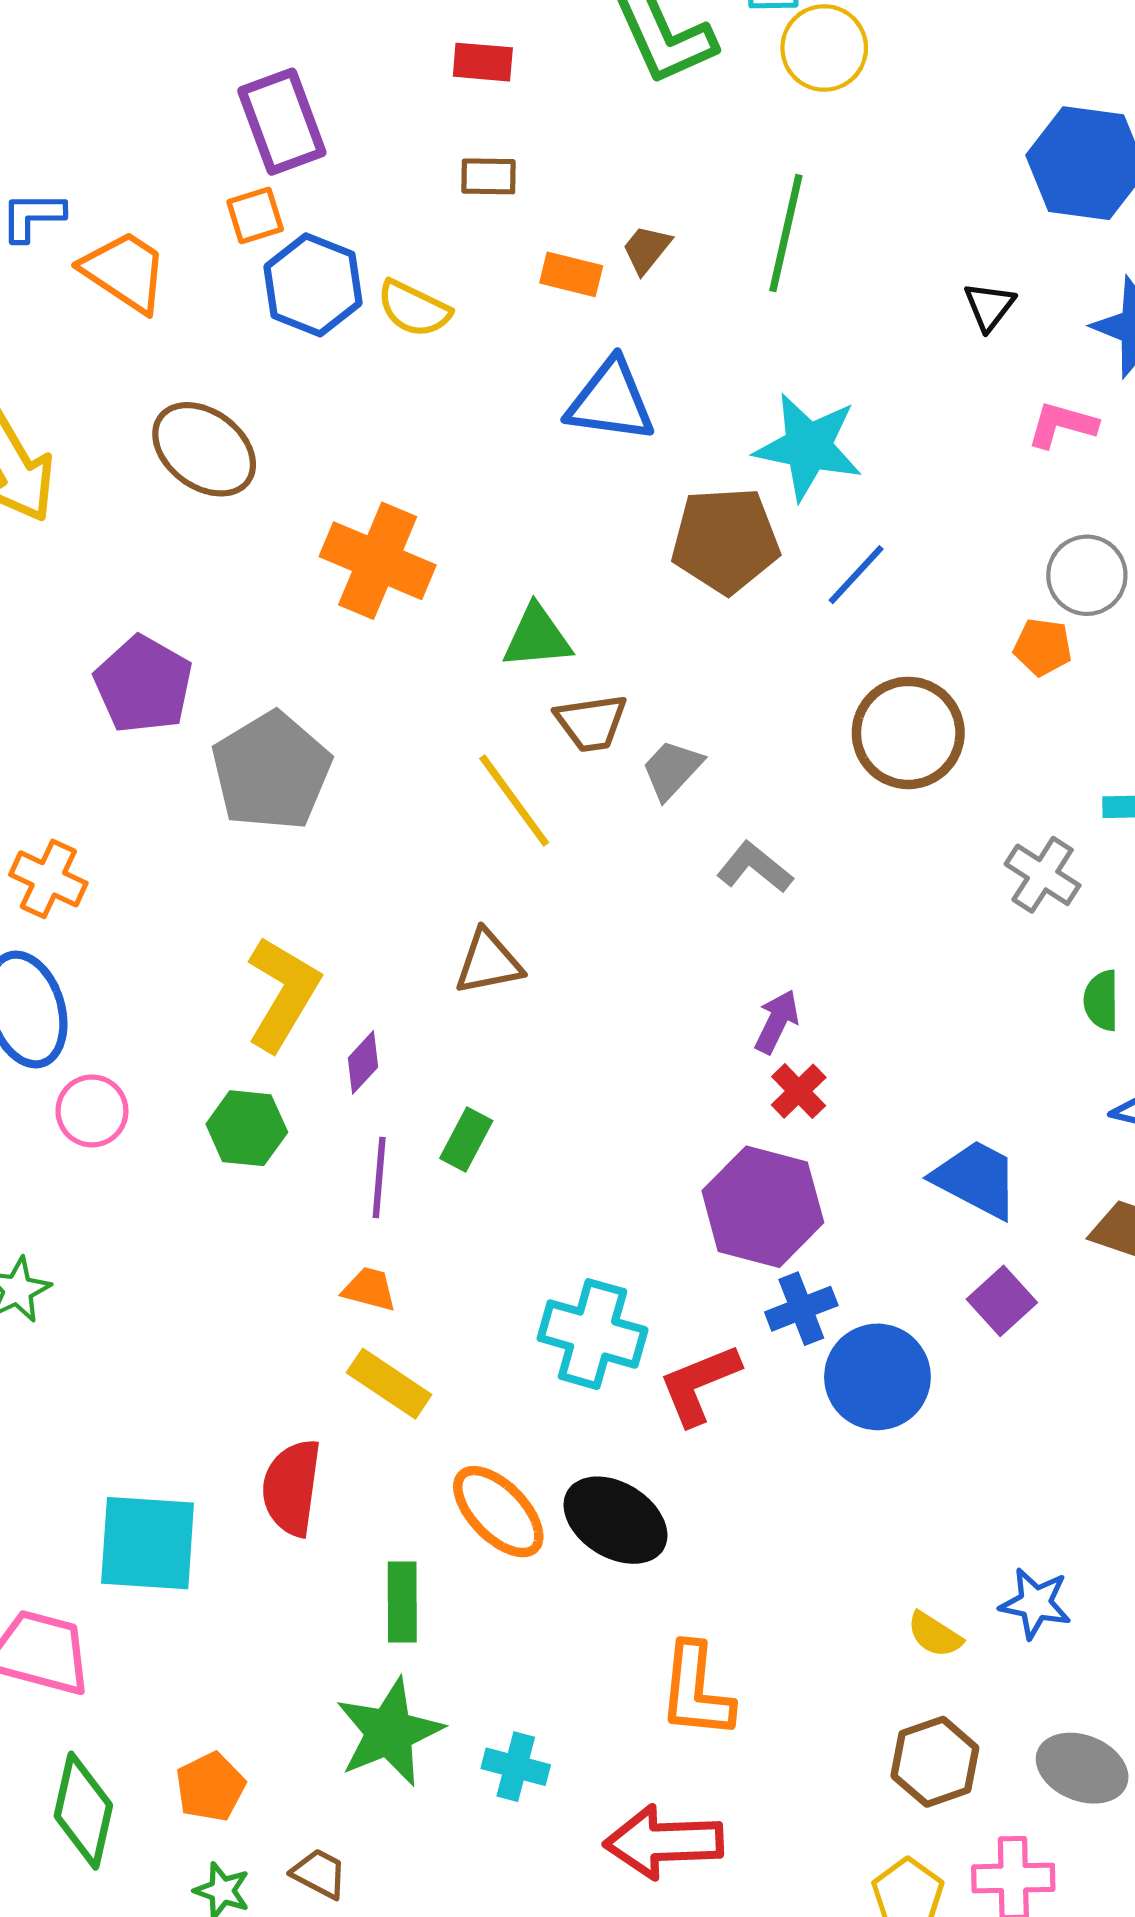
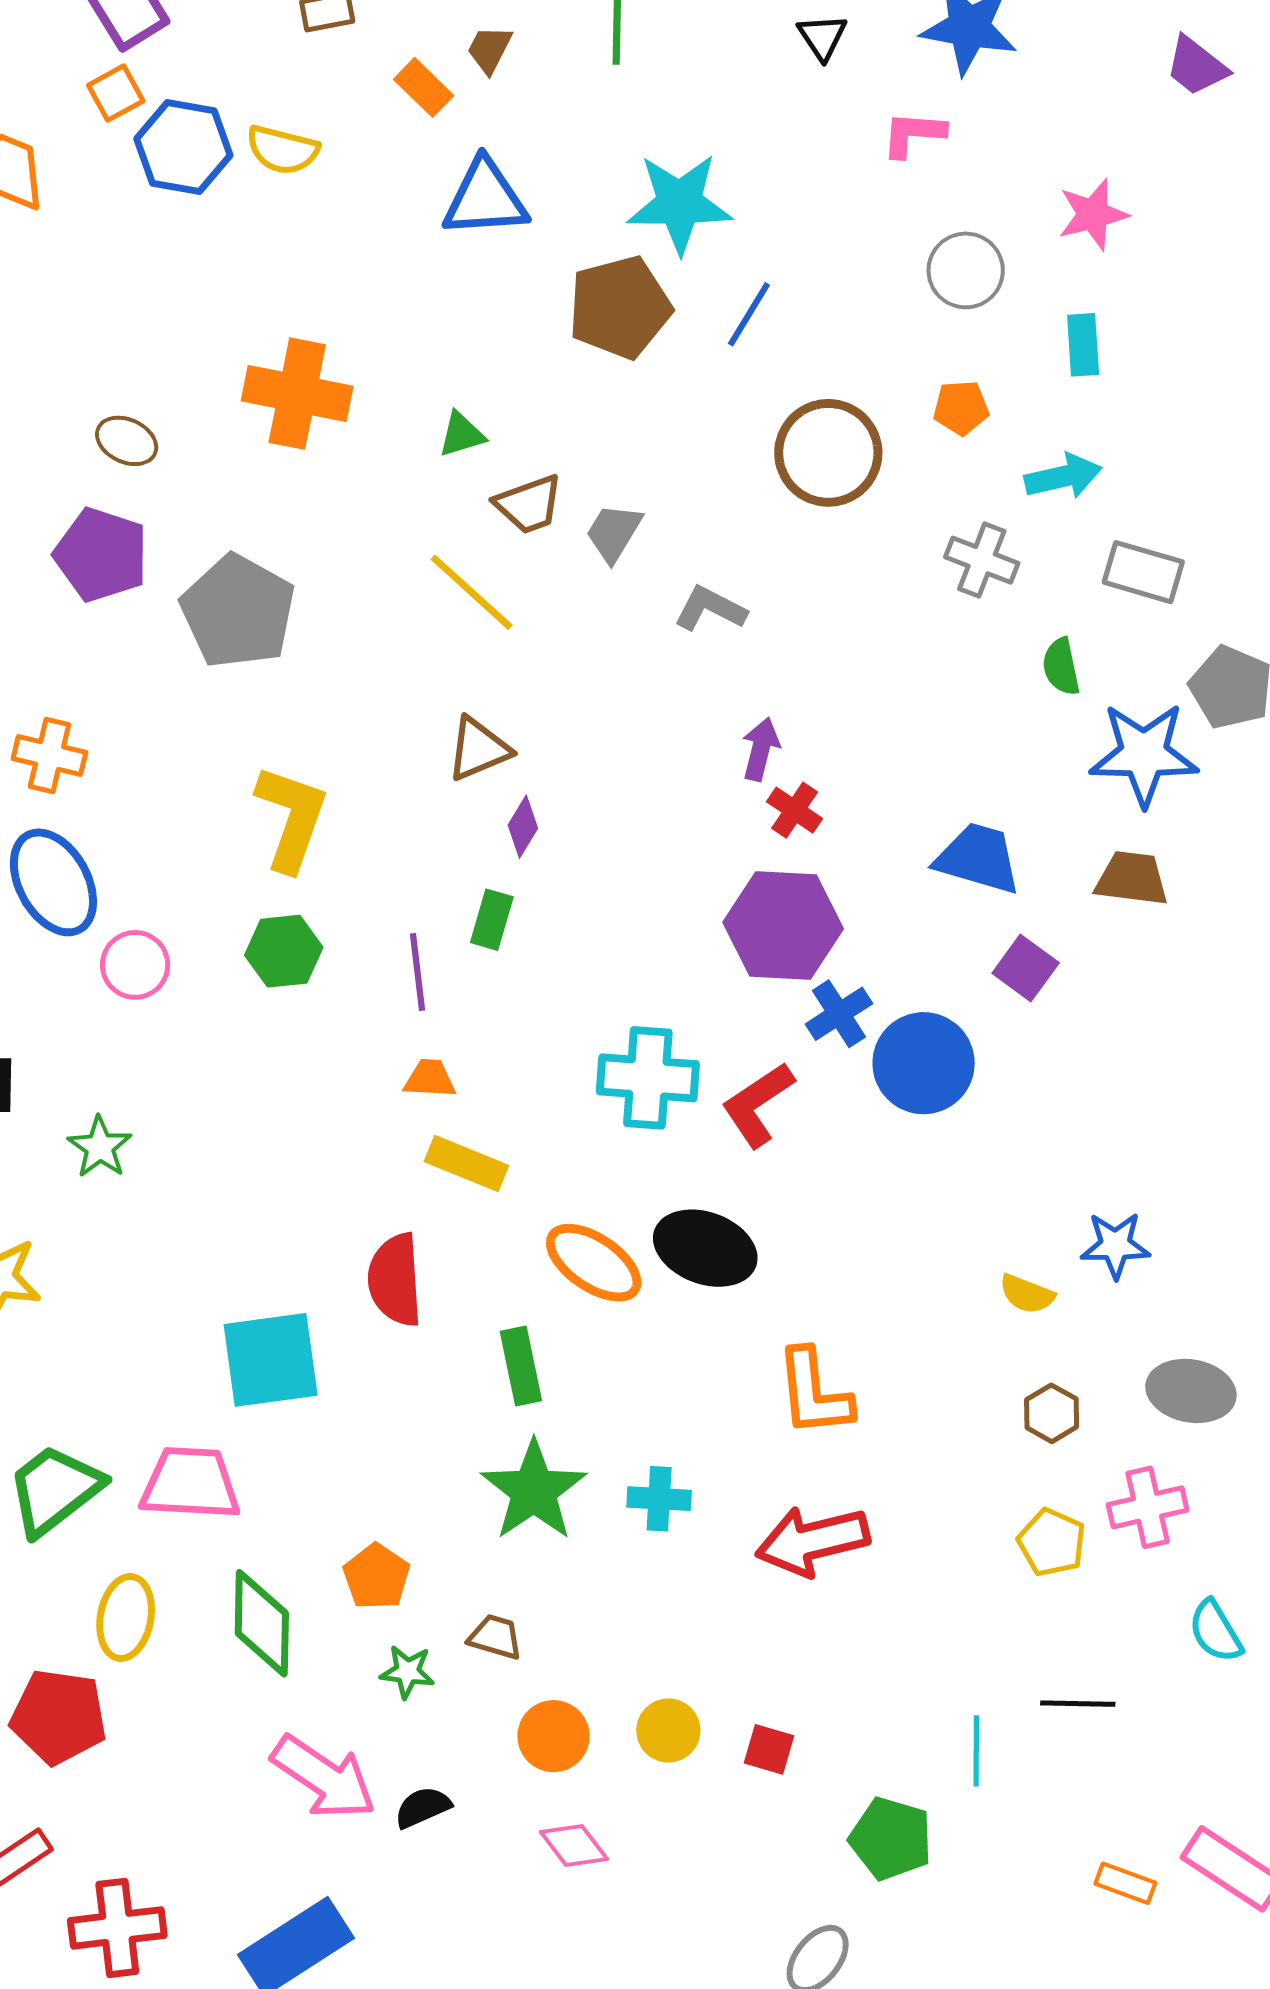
orange rectangle: (571, 274) -> (424, 87), turned 42
brown ellipse: (204, 449) -> (127, 441), moved, size x0.6
green triangle: (537, 637) -> (462, 434), size x0.7
orange pentagon: (1043, 647) -> (961, 408), moved
purple diamond: (363, 1062) -> (523, 827), moved
brown hexagon: (935, 1762) -> (1052, 1413), size x0.7

